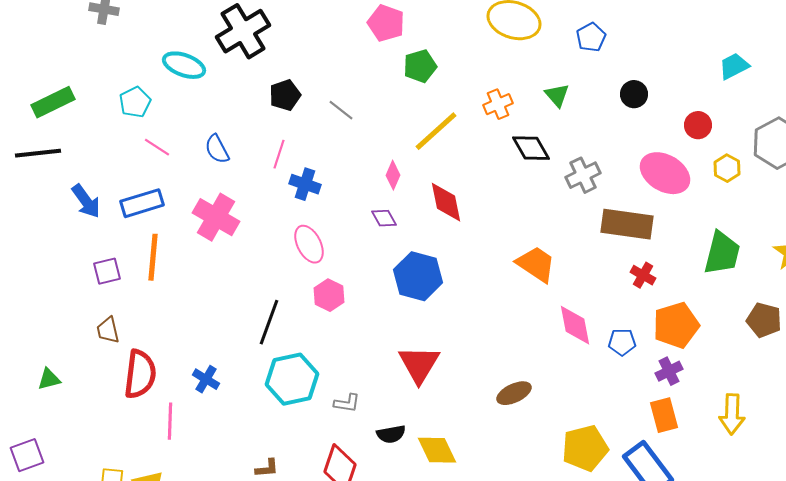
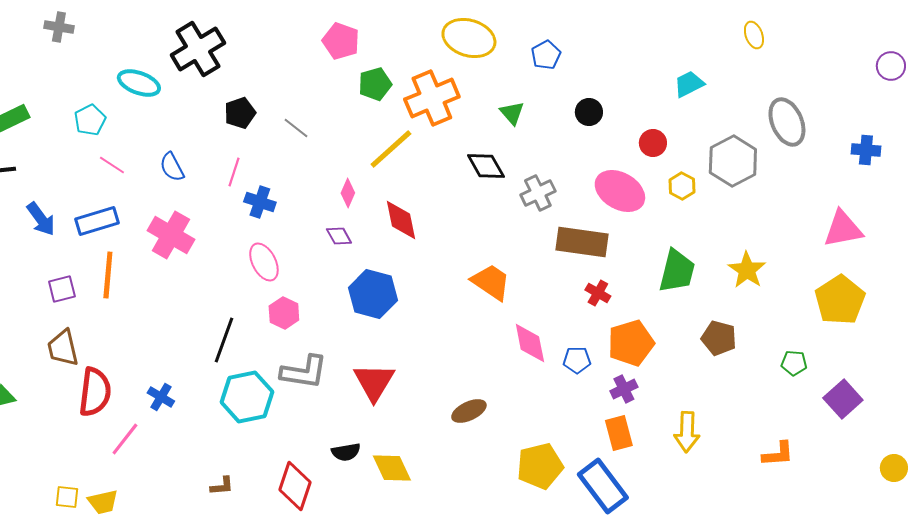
orange cross: (498, 104) -> (432, 98), moved, size x1.8
brown trapezoid: (108, 330) -> (63, 348), size x1.4
gray L-shape: (347, 403) -> (304, 372), moved, size x1.8
pink line: (170, 421) -> (125, 439), turned 36

